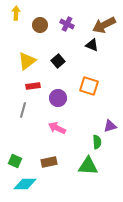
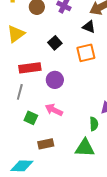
yellow triangle: (27, 61) -> (16, 34), moved
red rectangle: (33, 86) -> (30, 68), size x1.5
orange square: (89, 86) -> (86, 53), moved, turned -30
green square: (15, 161) -> (31, 118), moved

